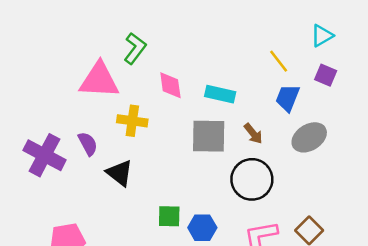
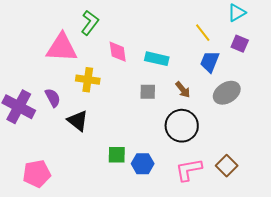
gray square: (209, 136) -> (148, 92), size x0.6

